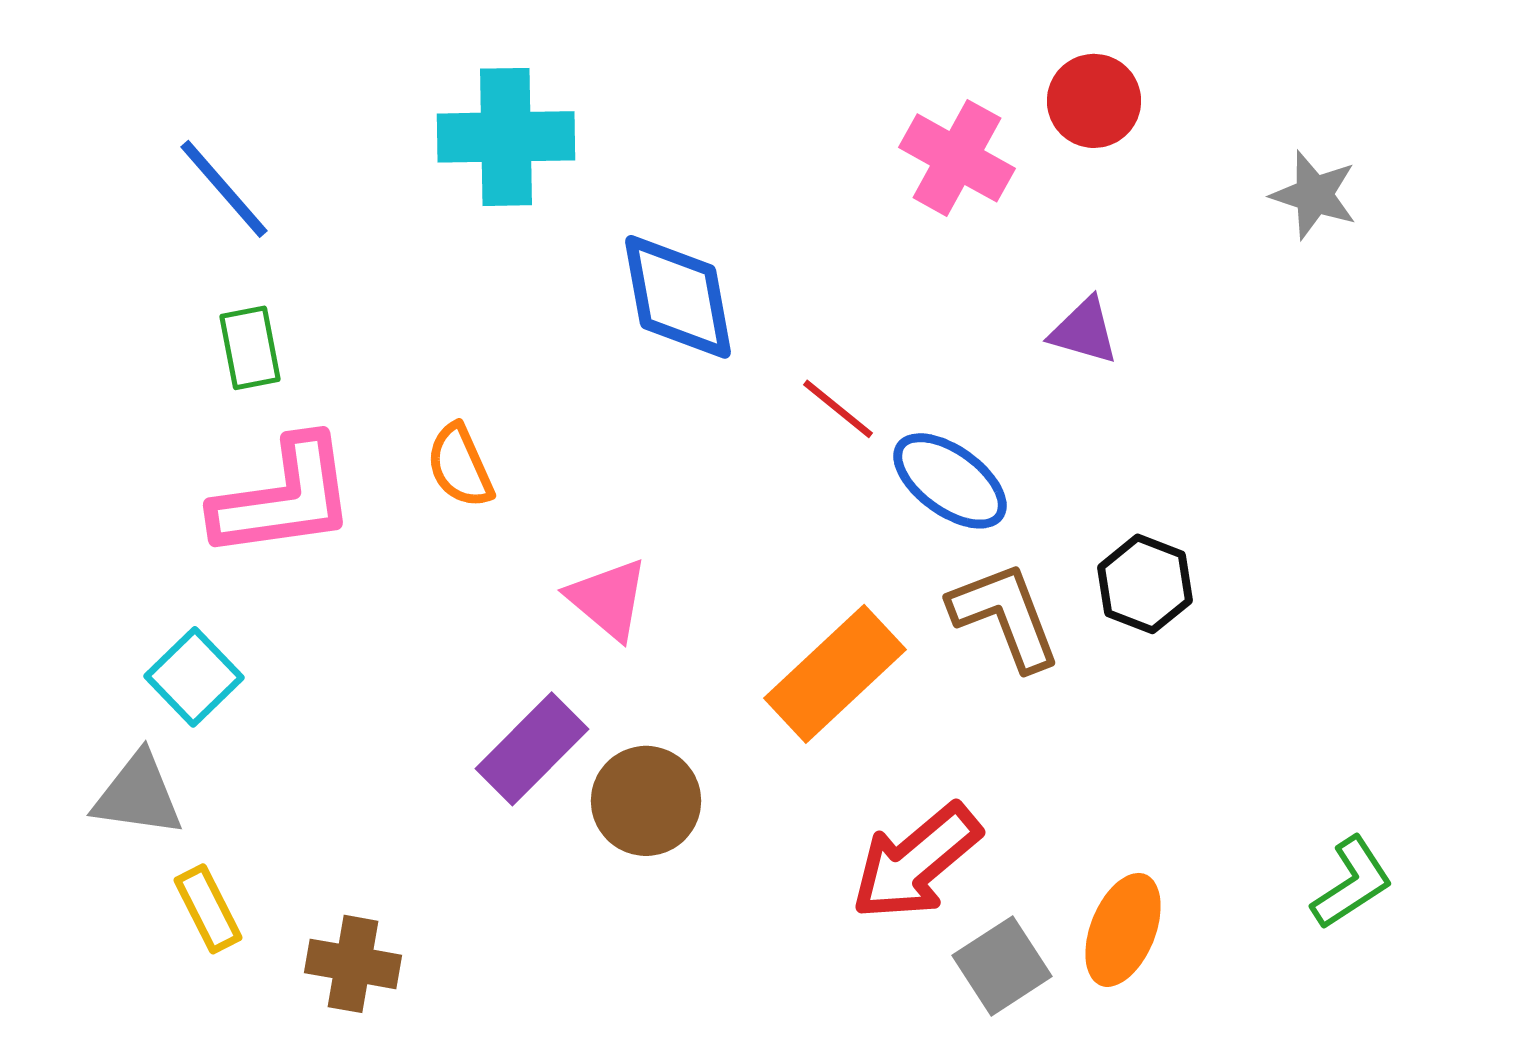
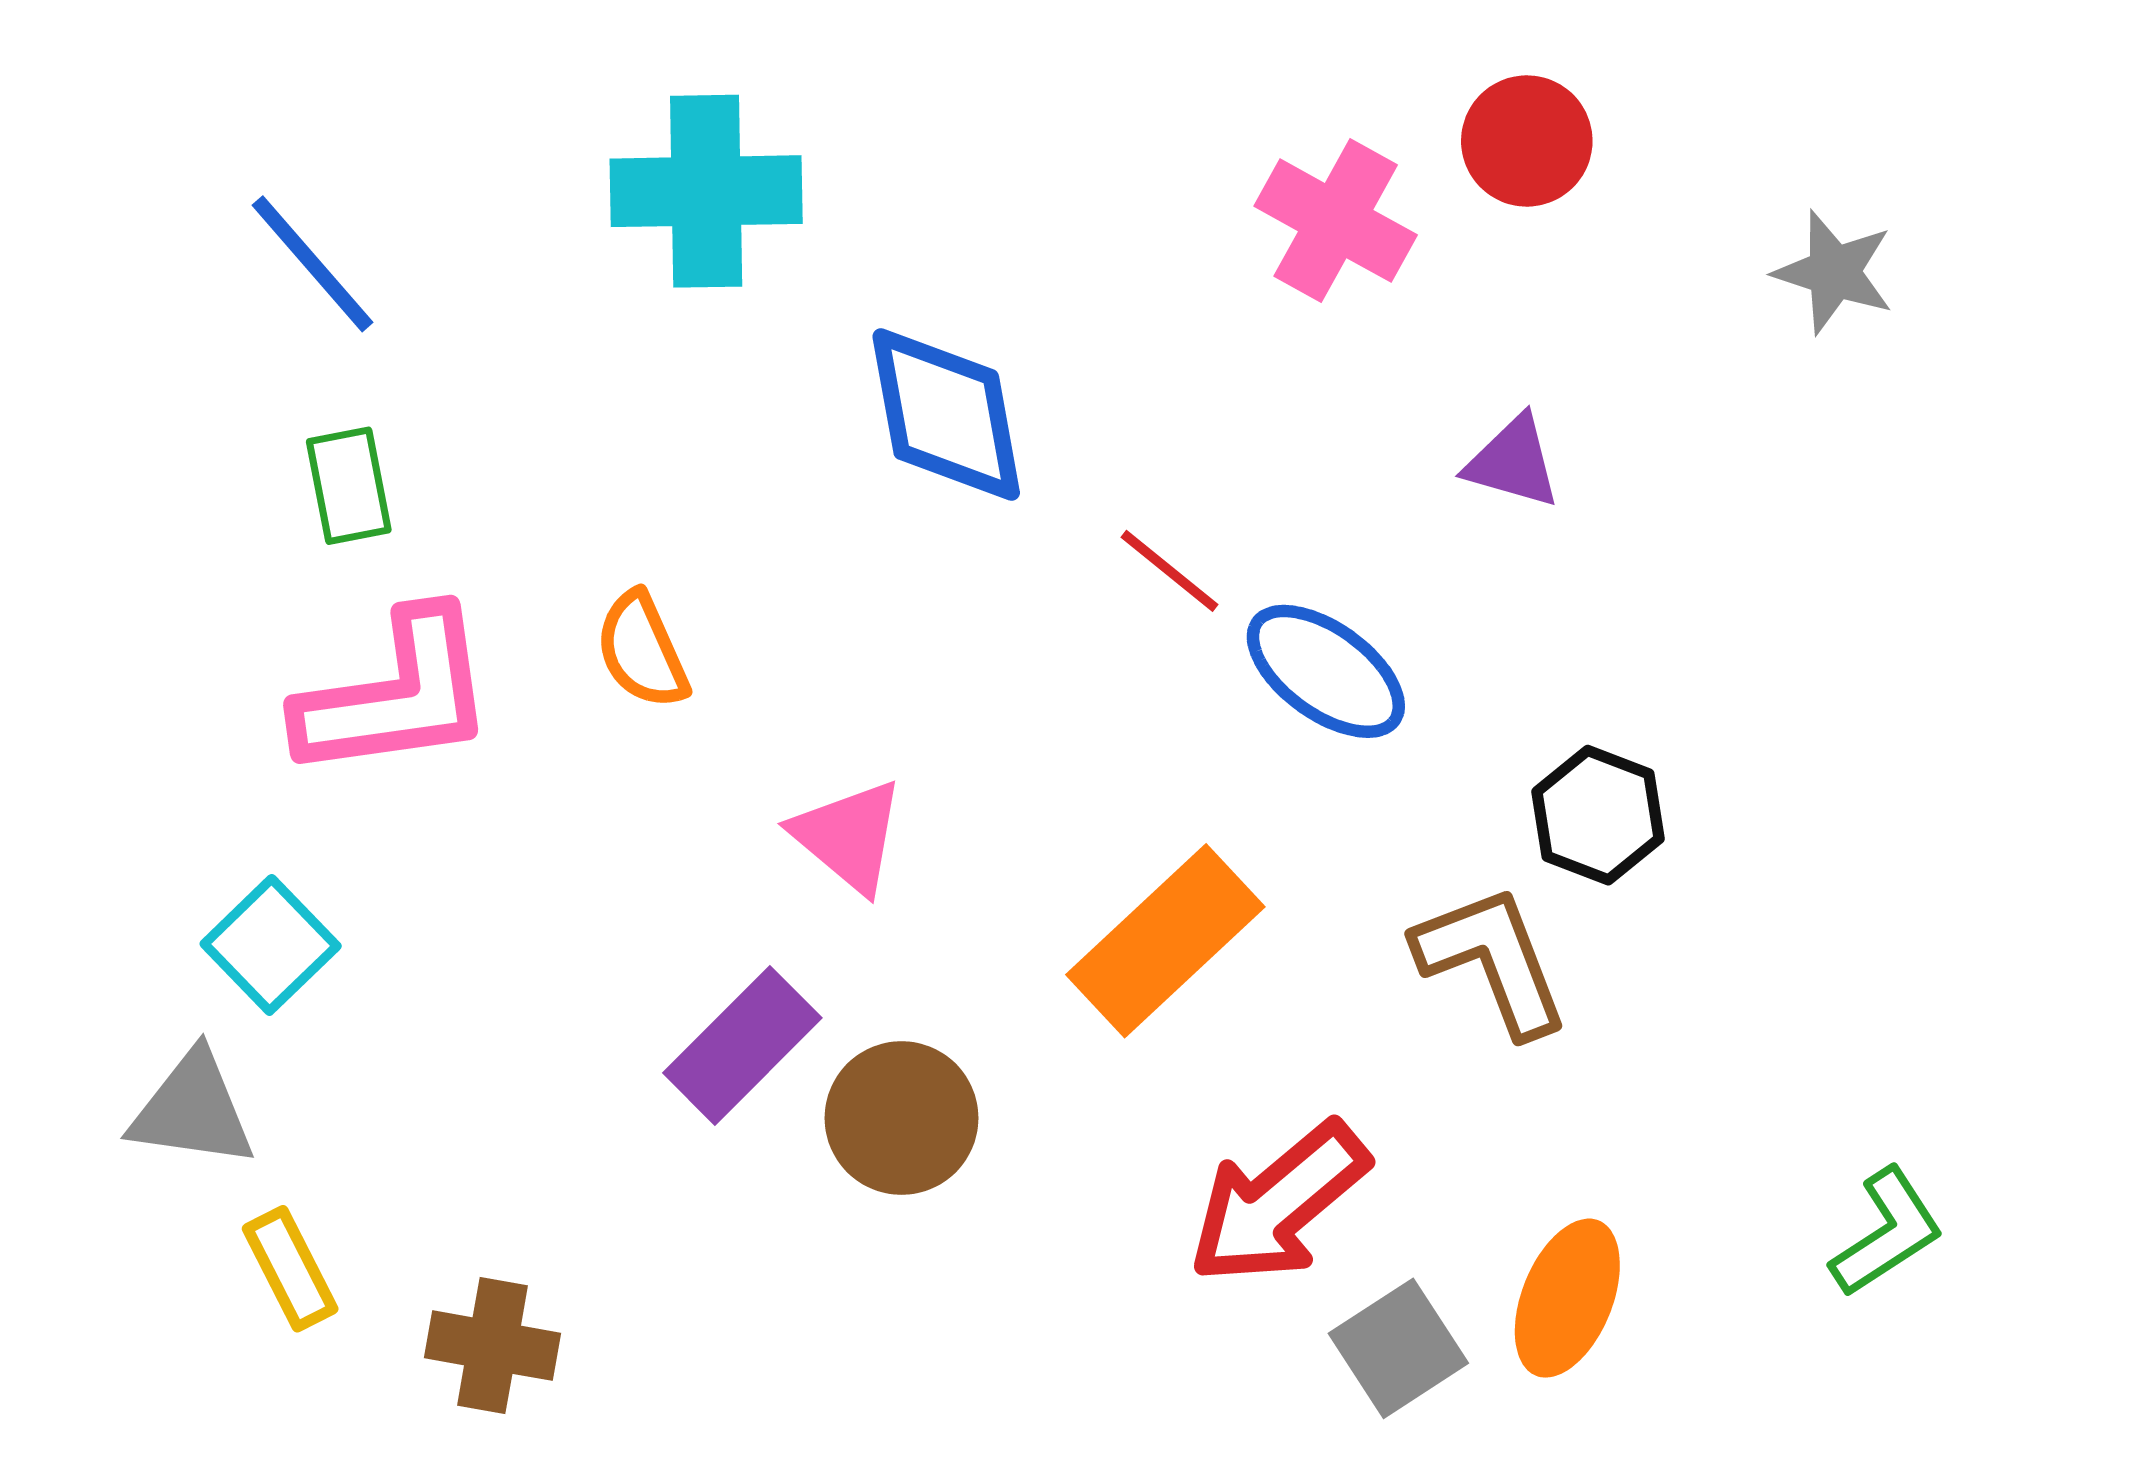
brown L-shape: (1005, 616) -> (1492, 960), moved

